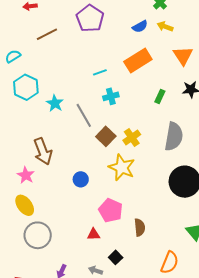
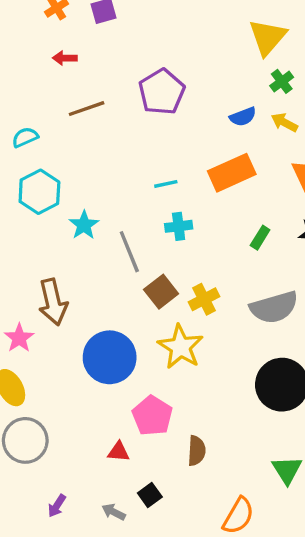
gray semicircle: (174, 137) -> (274, 307), turned 56
blue circle: (81, 179) -> (110, 357), size x2.0

